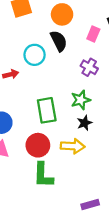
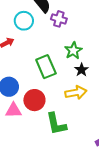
purple cross: (89, 67) -> (59, 19), moved
red circle: (38, 145) -> (34, 100), moved

